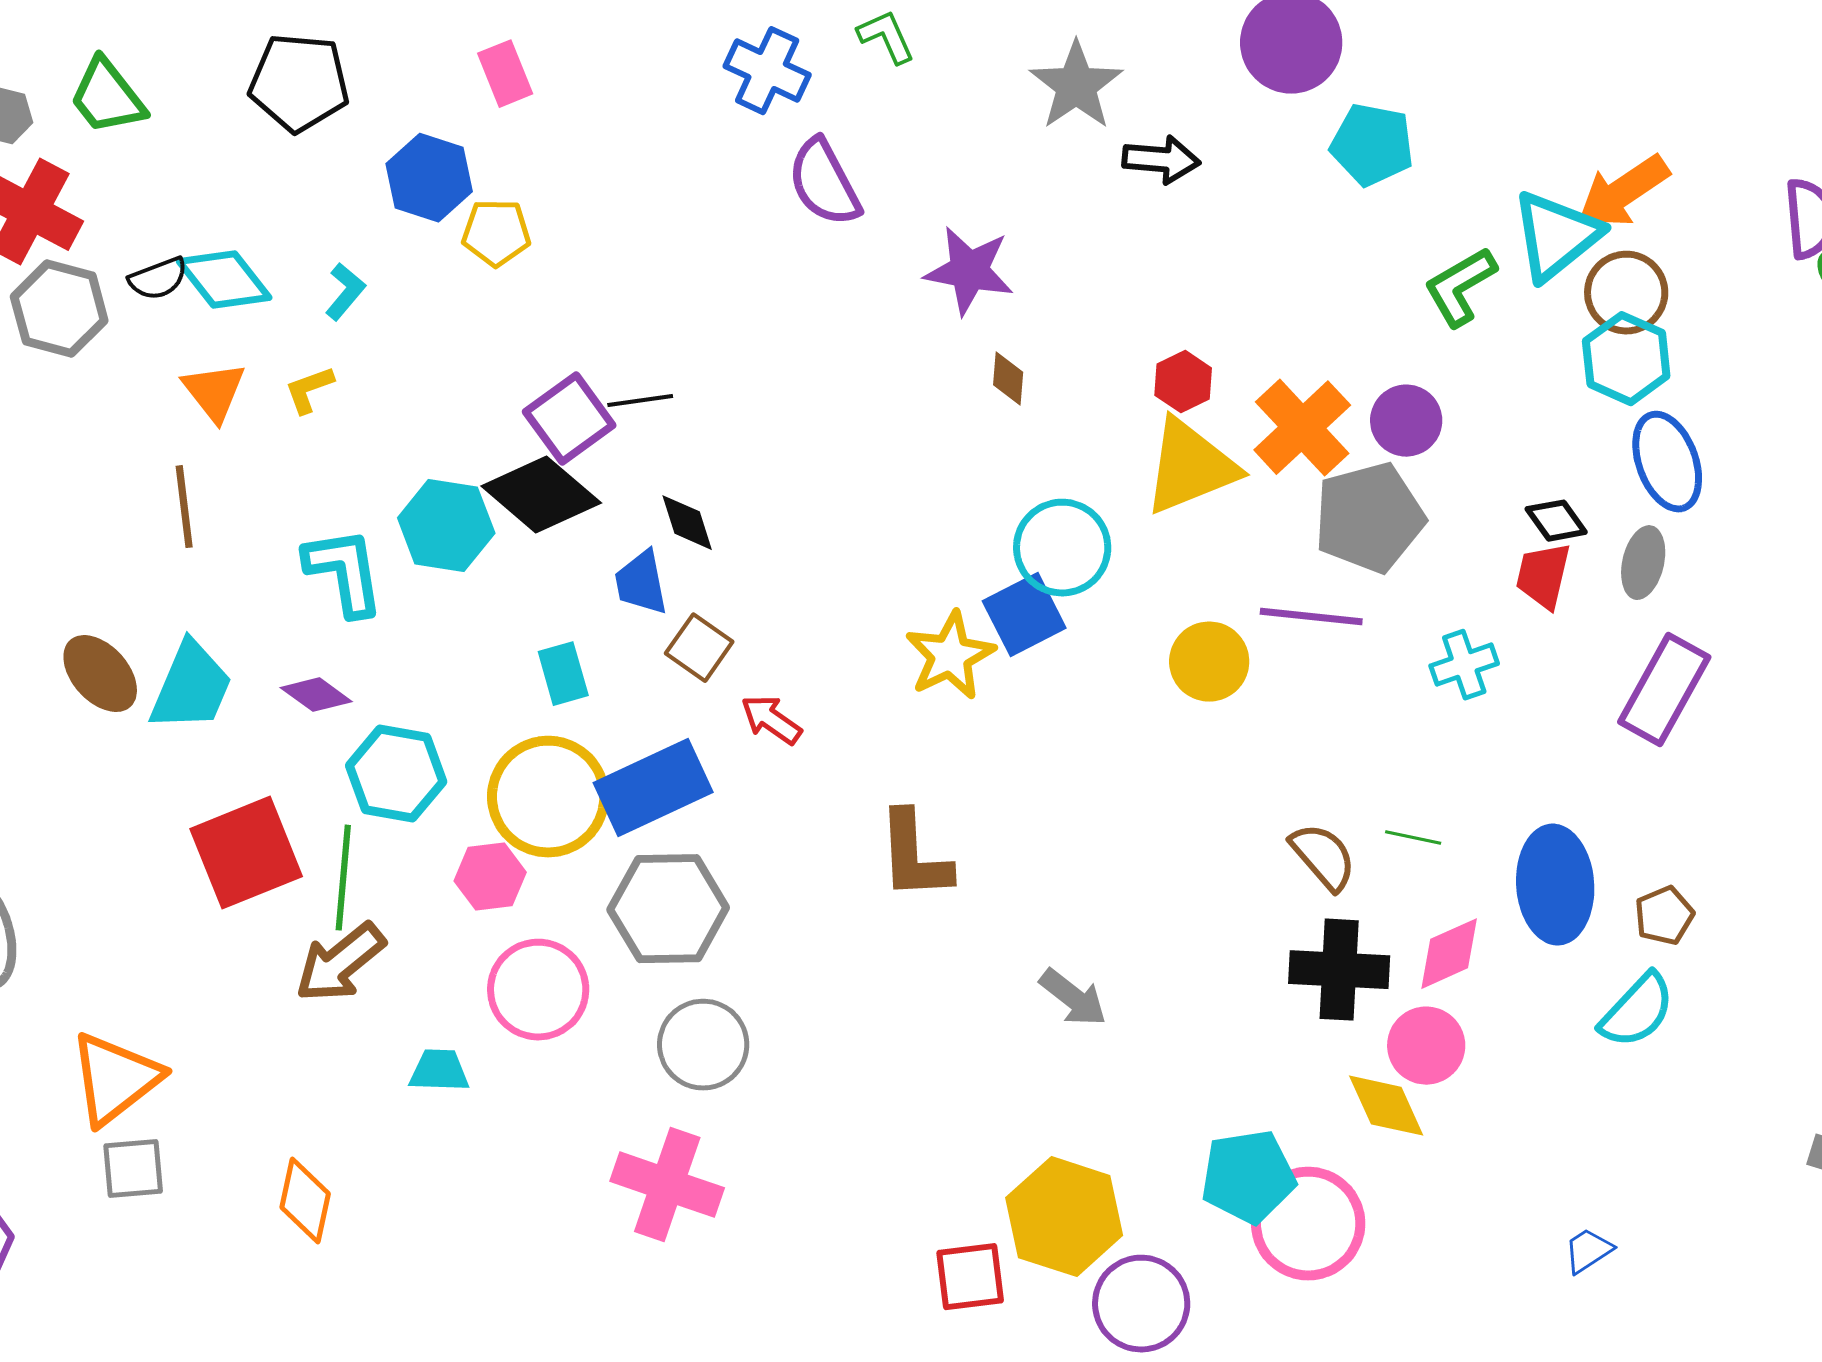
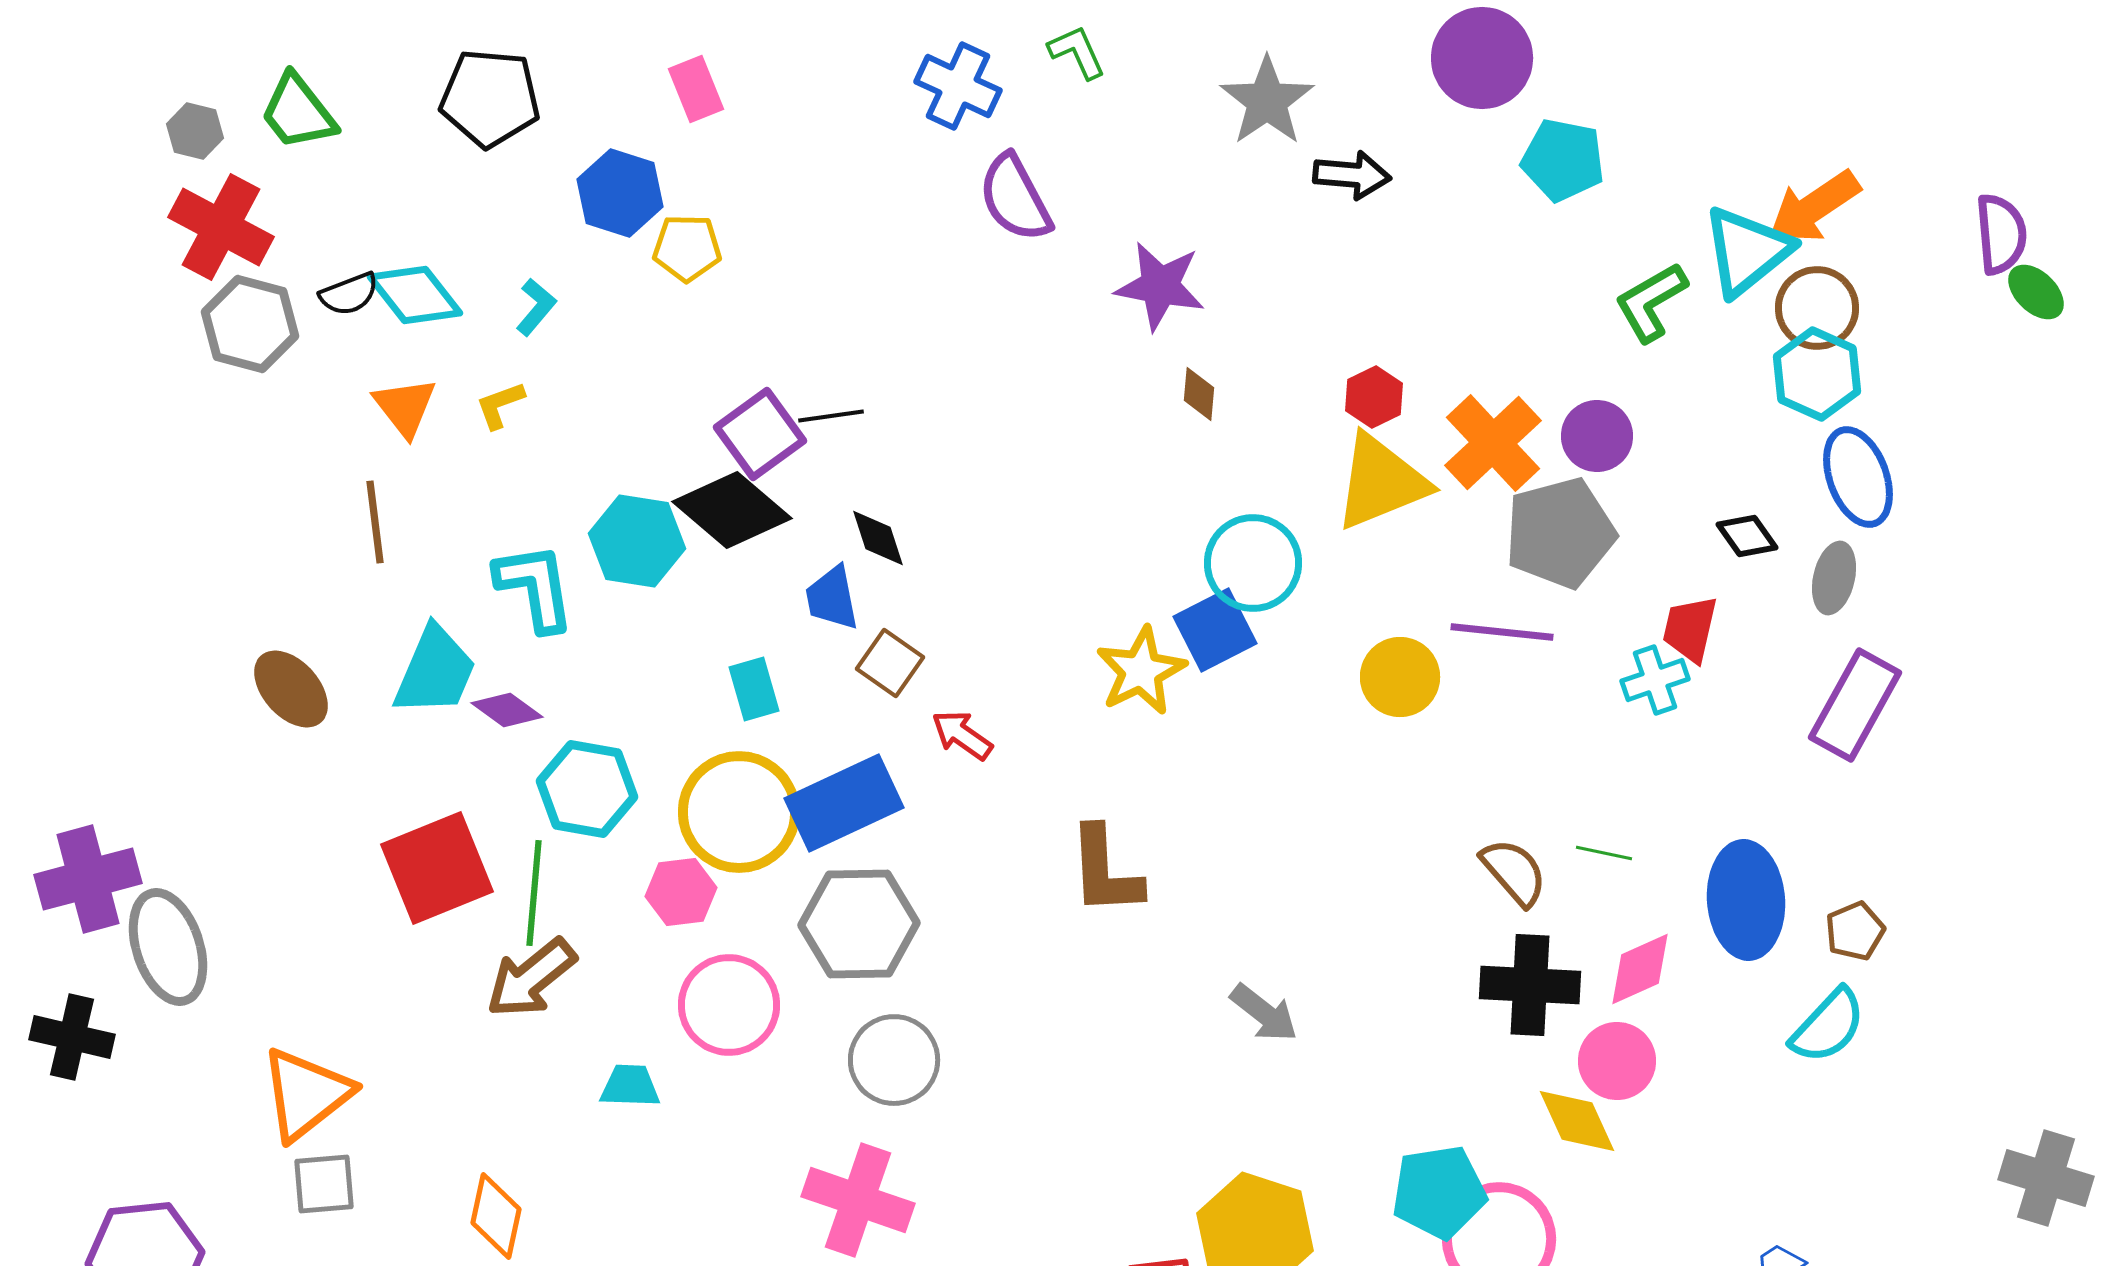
red trapezoid: (1543, 576) -> (1690, 629), moved
cyan trapezoid: (191, 687) -> (435, 671), moved

